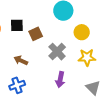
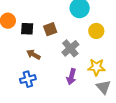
black square: (17, 25) -> (27, 29), moved
yellow star: (87, 57) -> (96, 67), moved

